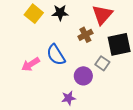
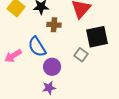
brown cross: (85, 35) -> (54, 25), moved, turned 32
purple circle: (83, 76) -> (52, 67), moved

